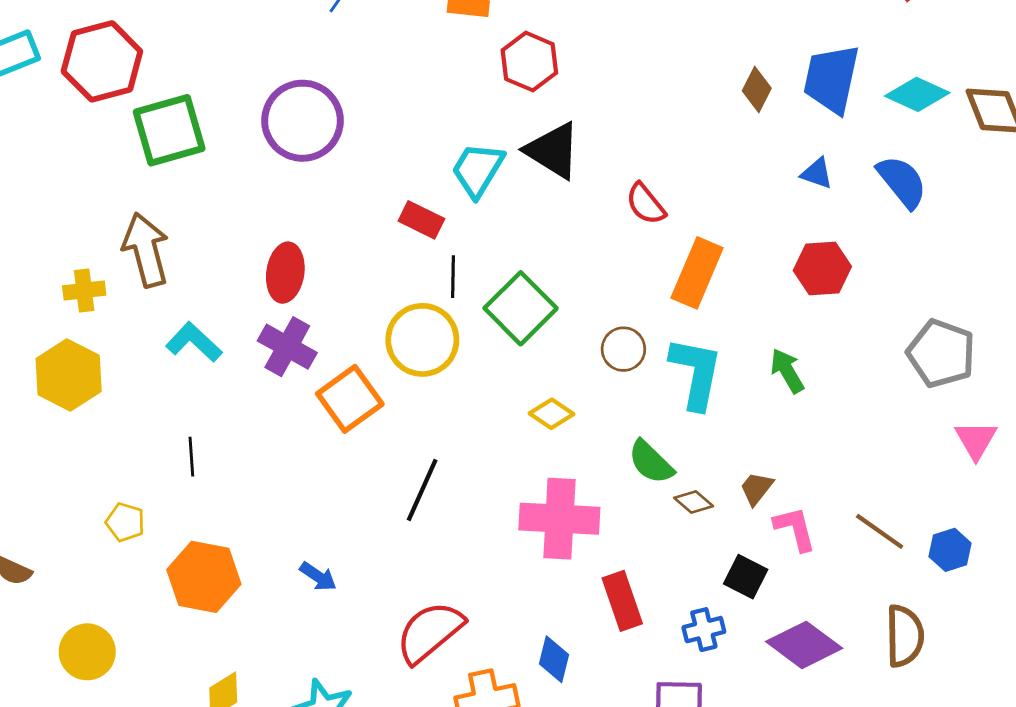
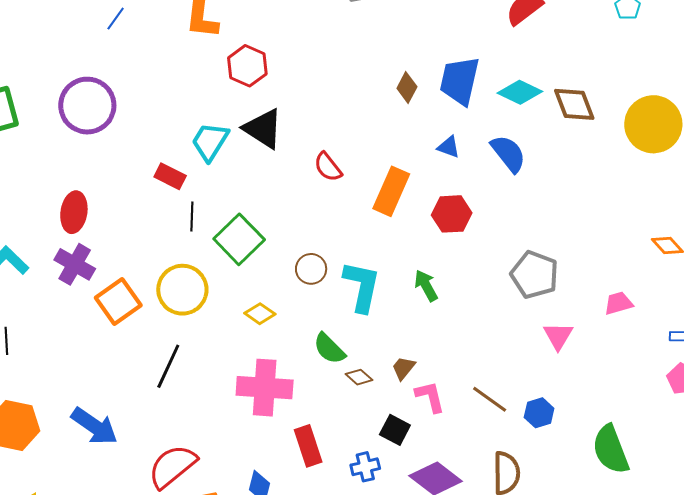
orange rectangle: (697, 273) -> (391, 191), moved
yellow circle: (422, 340) -> (182, 290), moved
blue arrow: (318, 577) -> (94, 426), size x1.8

